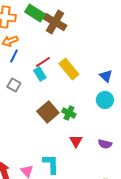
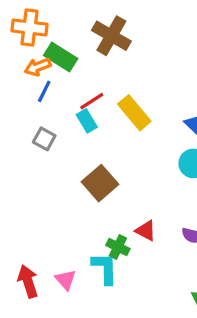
green rectangle: (35, 13) -> (61, 57), moved
green cross: (69, 113) -> (118, 247), moved
red triangle: (76, 141) -> (146, 231), turned -32

